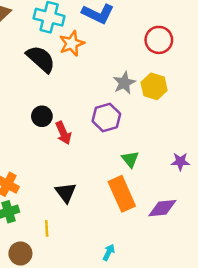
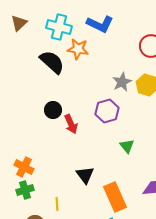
orange star: (72, 43) -> (78, 49), turned 30
black triangle: (66, 193) -> (85, 175), moved
orange rectangle: (122, 194) -> (115, 197), moved

